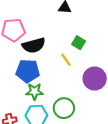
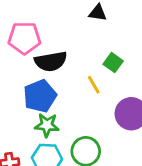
blue pentagon: (28, 71) -> (40, 96), turned -30

